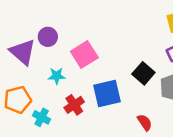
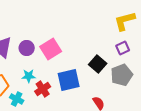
purple circle: (48, 37) -> (27, 48), moved
cyan star: (57, 76) -> (29, 76), moved

